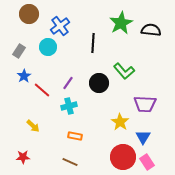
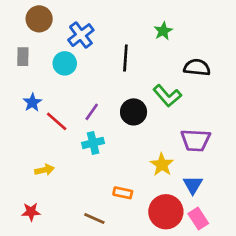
green star: (121, 23) -> (163, 31), size x0.6
black semicircle: (151, 30) -> (197, 67), moved
gray rectangle: (19, 51) -> (23, 57), moved, turned -32
yellow arrow: (33, 126) -> (44, 170), turned -56
orange rectangle: (75, 136) -> (123, 193), moved

